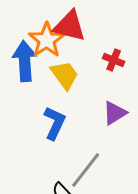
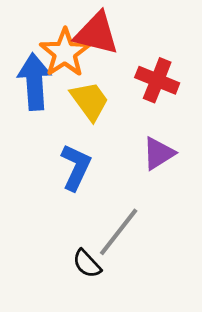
red cross: (114, 60) -> (157, 80), size x1.4

